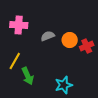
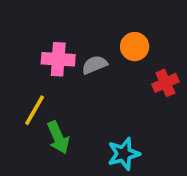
pink cross: (19, 25) -> (58, 59), moved
orange circle: (70, 40) -> (135, 47), moved

